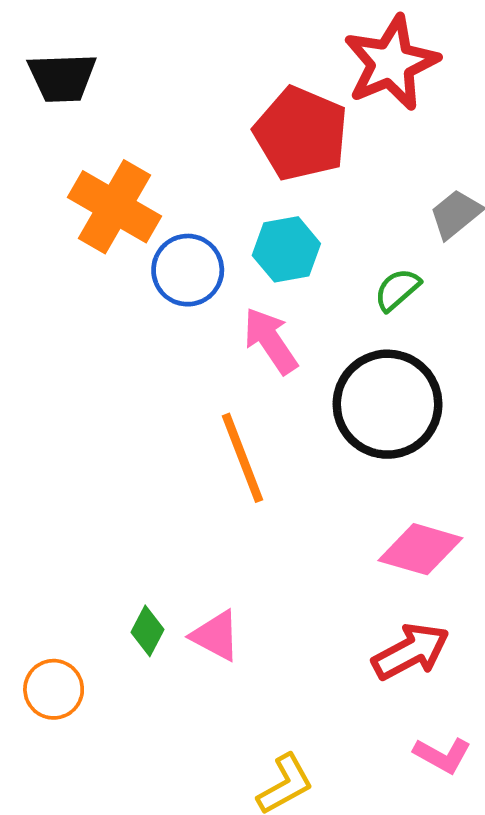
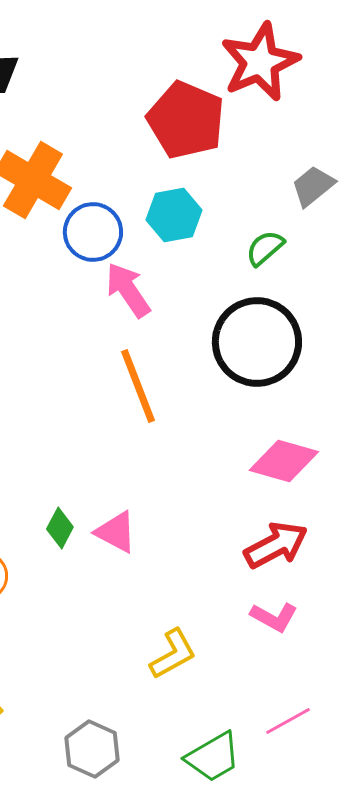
pink arrow: (271, 341) -> (128, 290), moved
pink L-shape: (442, 755) -> (274, 617), moved

